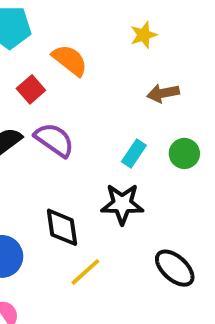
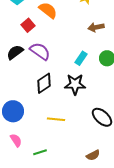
black diamond: (62, 227) -> (44, 83), moved, turned 65
yellow line: (85, 272) -> (56, 119), turned 48

